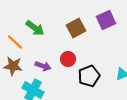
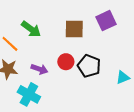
brown square: (76, 28) -> (74, 29), turned 30
black pentagon: (89, 76) -> (89, 66), moved, turned -30

